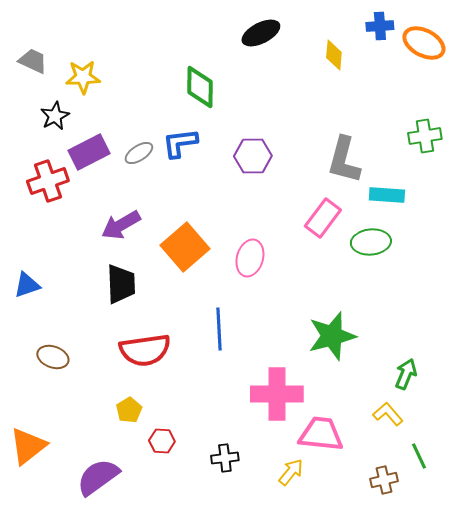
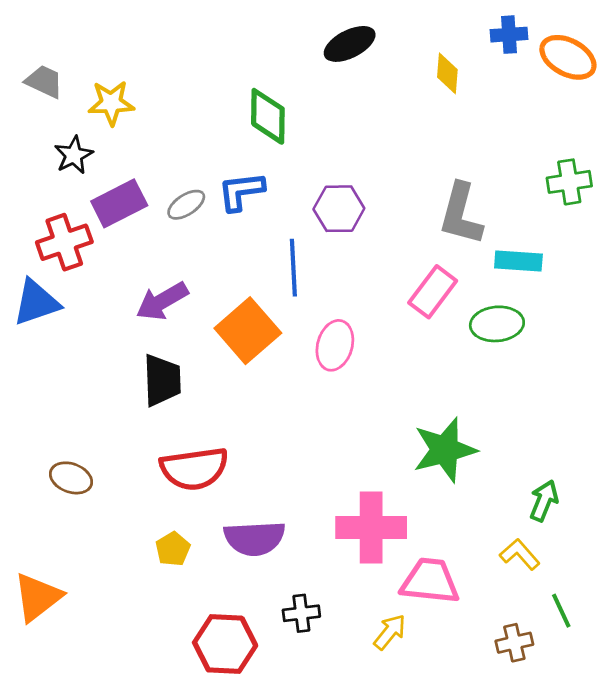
blue triangle: (27, 285) -> (36, 302), moved, size x1.4
blue line: (219, 329) -> (293, 268), moved
red hexagon: (162, 441) -> (225, 644), moved, size x1.8
purple semicircle: (98, 477) -> (255, 538), moved, turned -147

